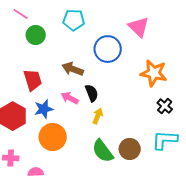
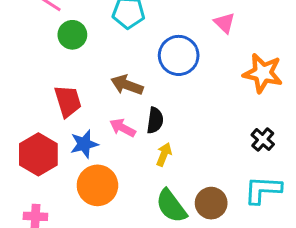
pink triangle: (139, 27) -> (224, 23), size x0.7
orange star: (154, 73) -> (263, 73), moved
black semicircle: (92, 93) -> (155, 120), turned 30

